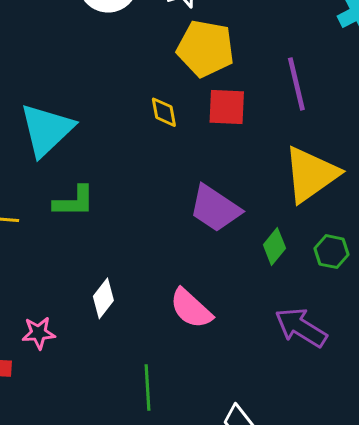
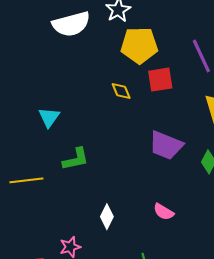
cyan triangle: (47, 130) -> (49, 117), size x0.6
pink semicircle: (191, 308) -> (164, 212), size x0.7

